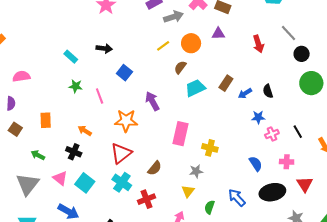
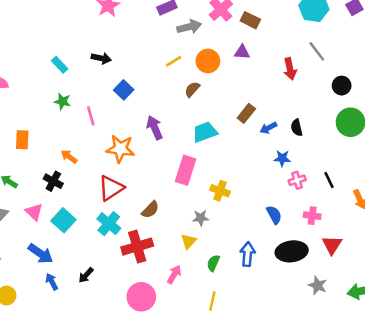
gray line: (288, 33) -> (317, 51), moved
cyan trapezoid: (195, 88) -> (205, 132), moved
blue arrow: (237, 198) -> (248, 254), turned 42
red cross: (146, 199) -> (137, 247), size x1.4

